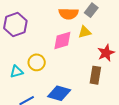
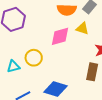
yellow triangle: (85, 32) -> (82, 28), turned 32

